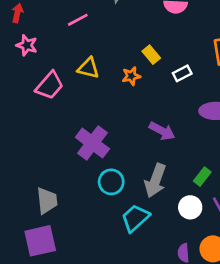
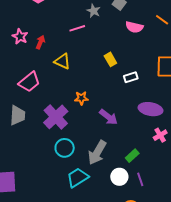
red arrow: (17, 13) -> (40, 42), moved
pink line: (78, 20) -> (77, 28), moved
orange star: (131, 76) -> (81, 98), moved
pink trapezoid: (50, 85) -> (29, 82), moved
gray trapezoid: (47, 201) -> (17, 115), moved

